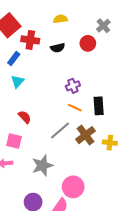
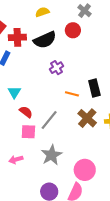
black semicircle: (58, 48) -> (45, 40), size x1.6
cyan triangle: (18, 81) -> (14, 92), moved
purple cross: (73, 86) -> (57, 68), moved
gray line: (60, 130) -> (49, 120), moved
pink square: (14, 141) -> (28, 132), moved

